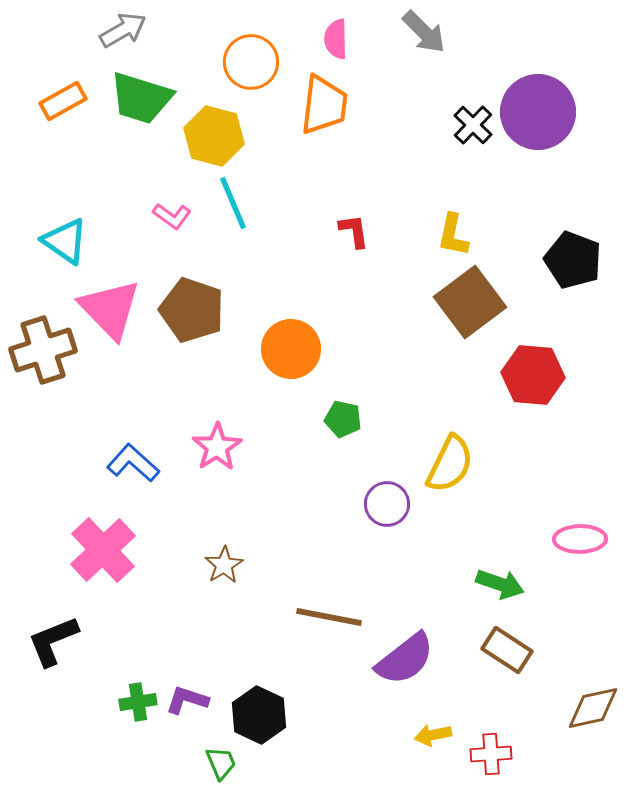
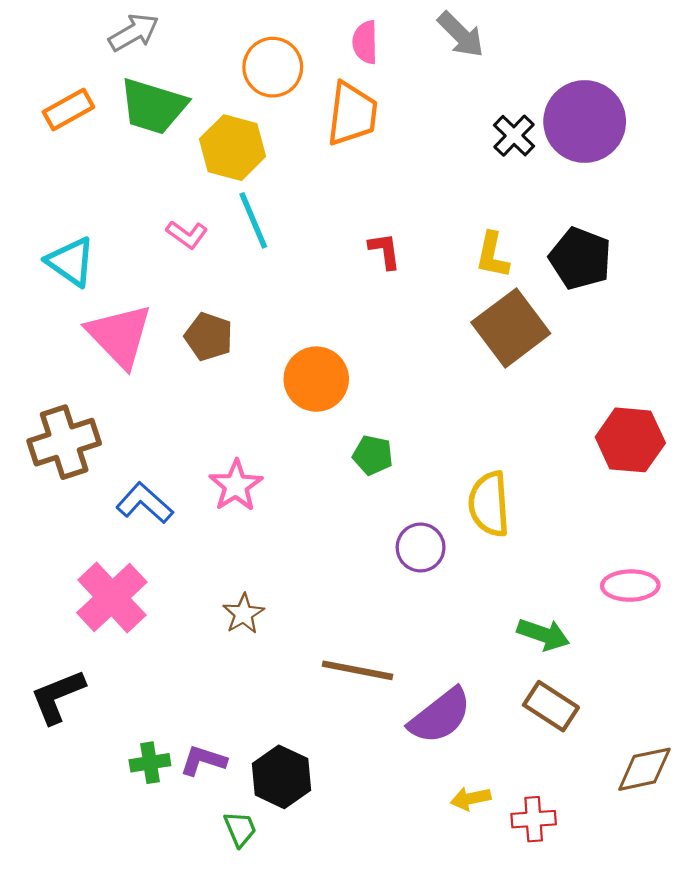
black pentagon: (573, 260) -> (580, 258), moved
brown pentagon: (192, 310) -> (209, 337), size x0.7
brown cross: (43, 350) -> (64, 442), moved
red hexagon: (533, 375) -> (630, 440), moved
yellow semicircle: (450, 464) -> (489, 504), turned 150

